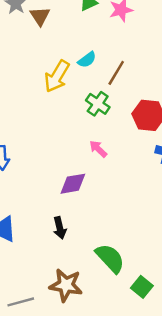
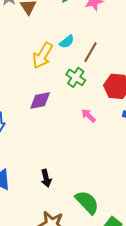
pink arrow: (98, 149) -> (88, 116), moved
purple diamond: (73, 184) -> (40, 101), moved

